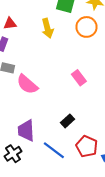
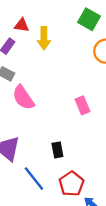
yellow arrow: (47, 28) -> (44, 38), moved
black rectangle: (67, 121) -> (57, 150), turned -72

